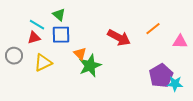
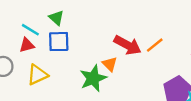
orange line: (153, 29) -> (155, 45), moved
orange triangle: (80, 54) -> (110, 64), moved

